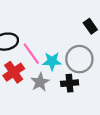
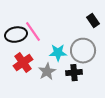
pink line: (31, 54) -> (33, 32), moved

